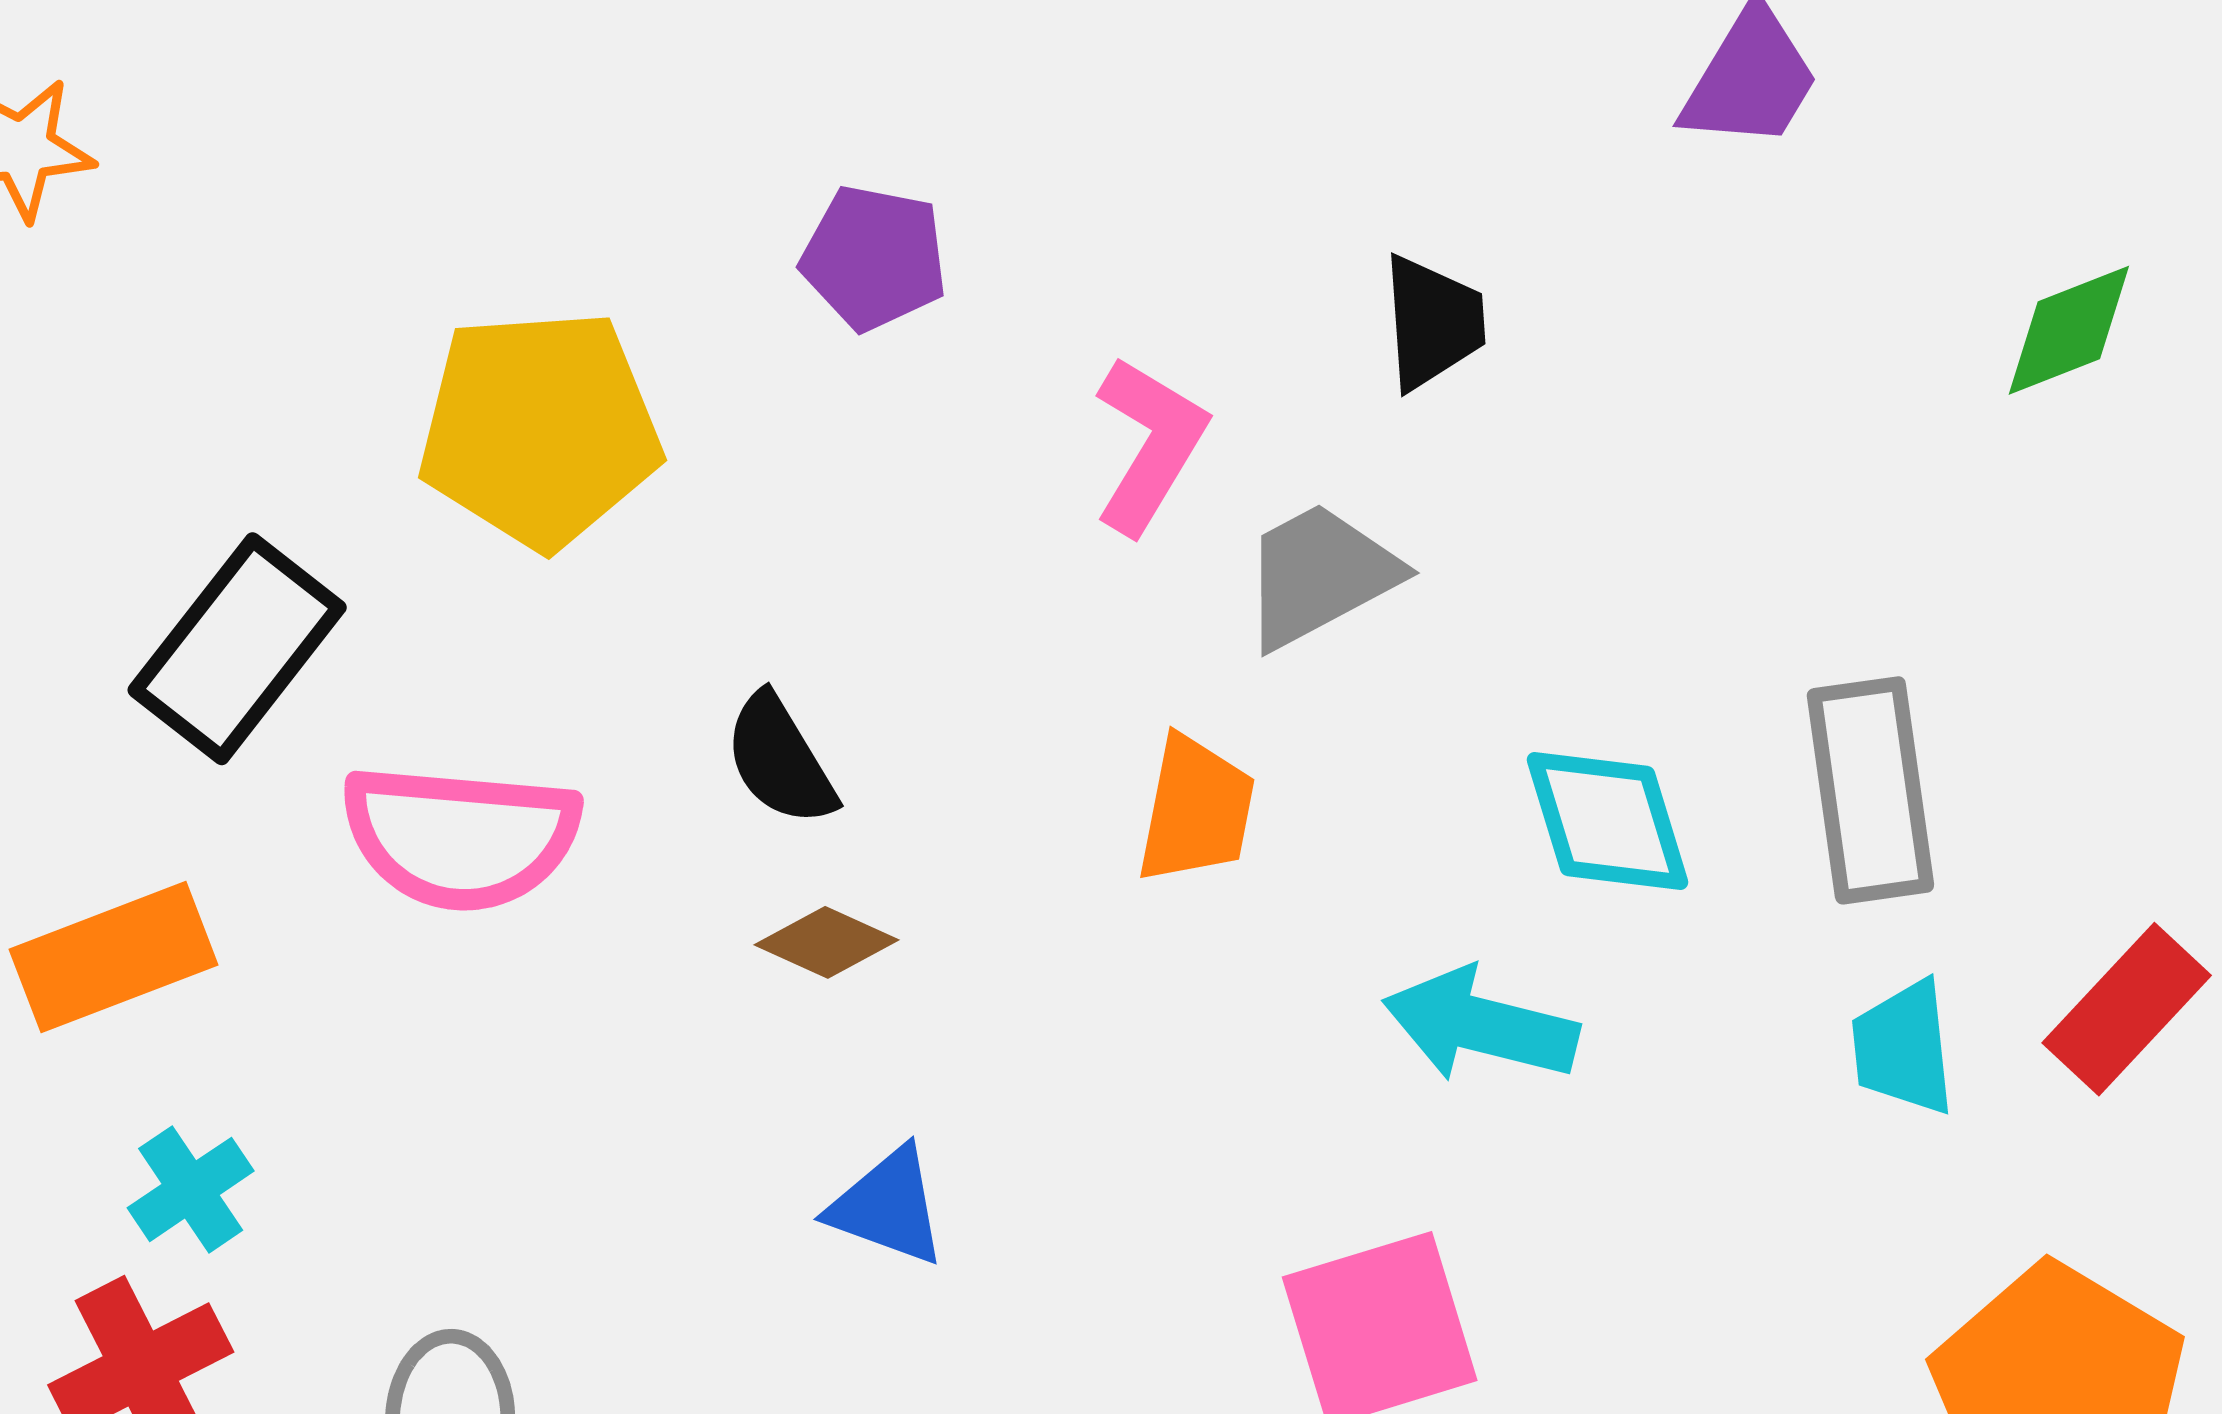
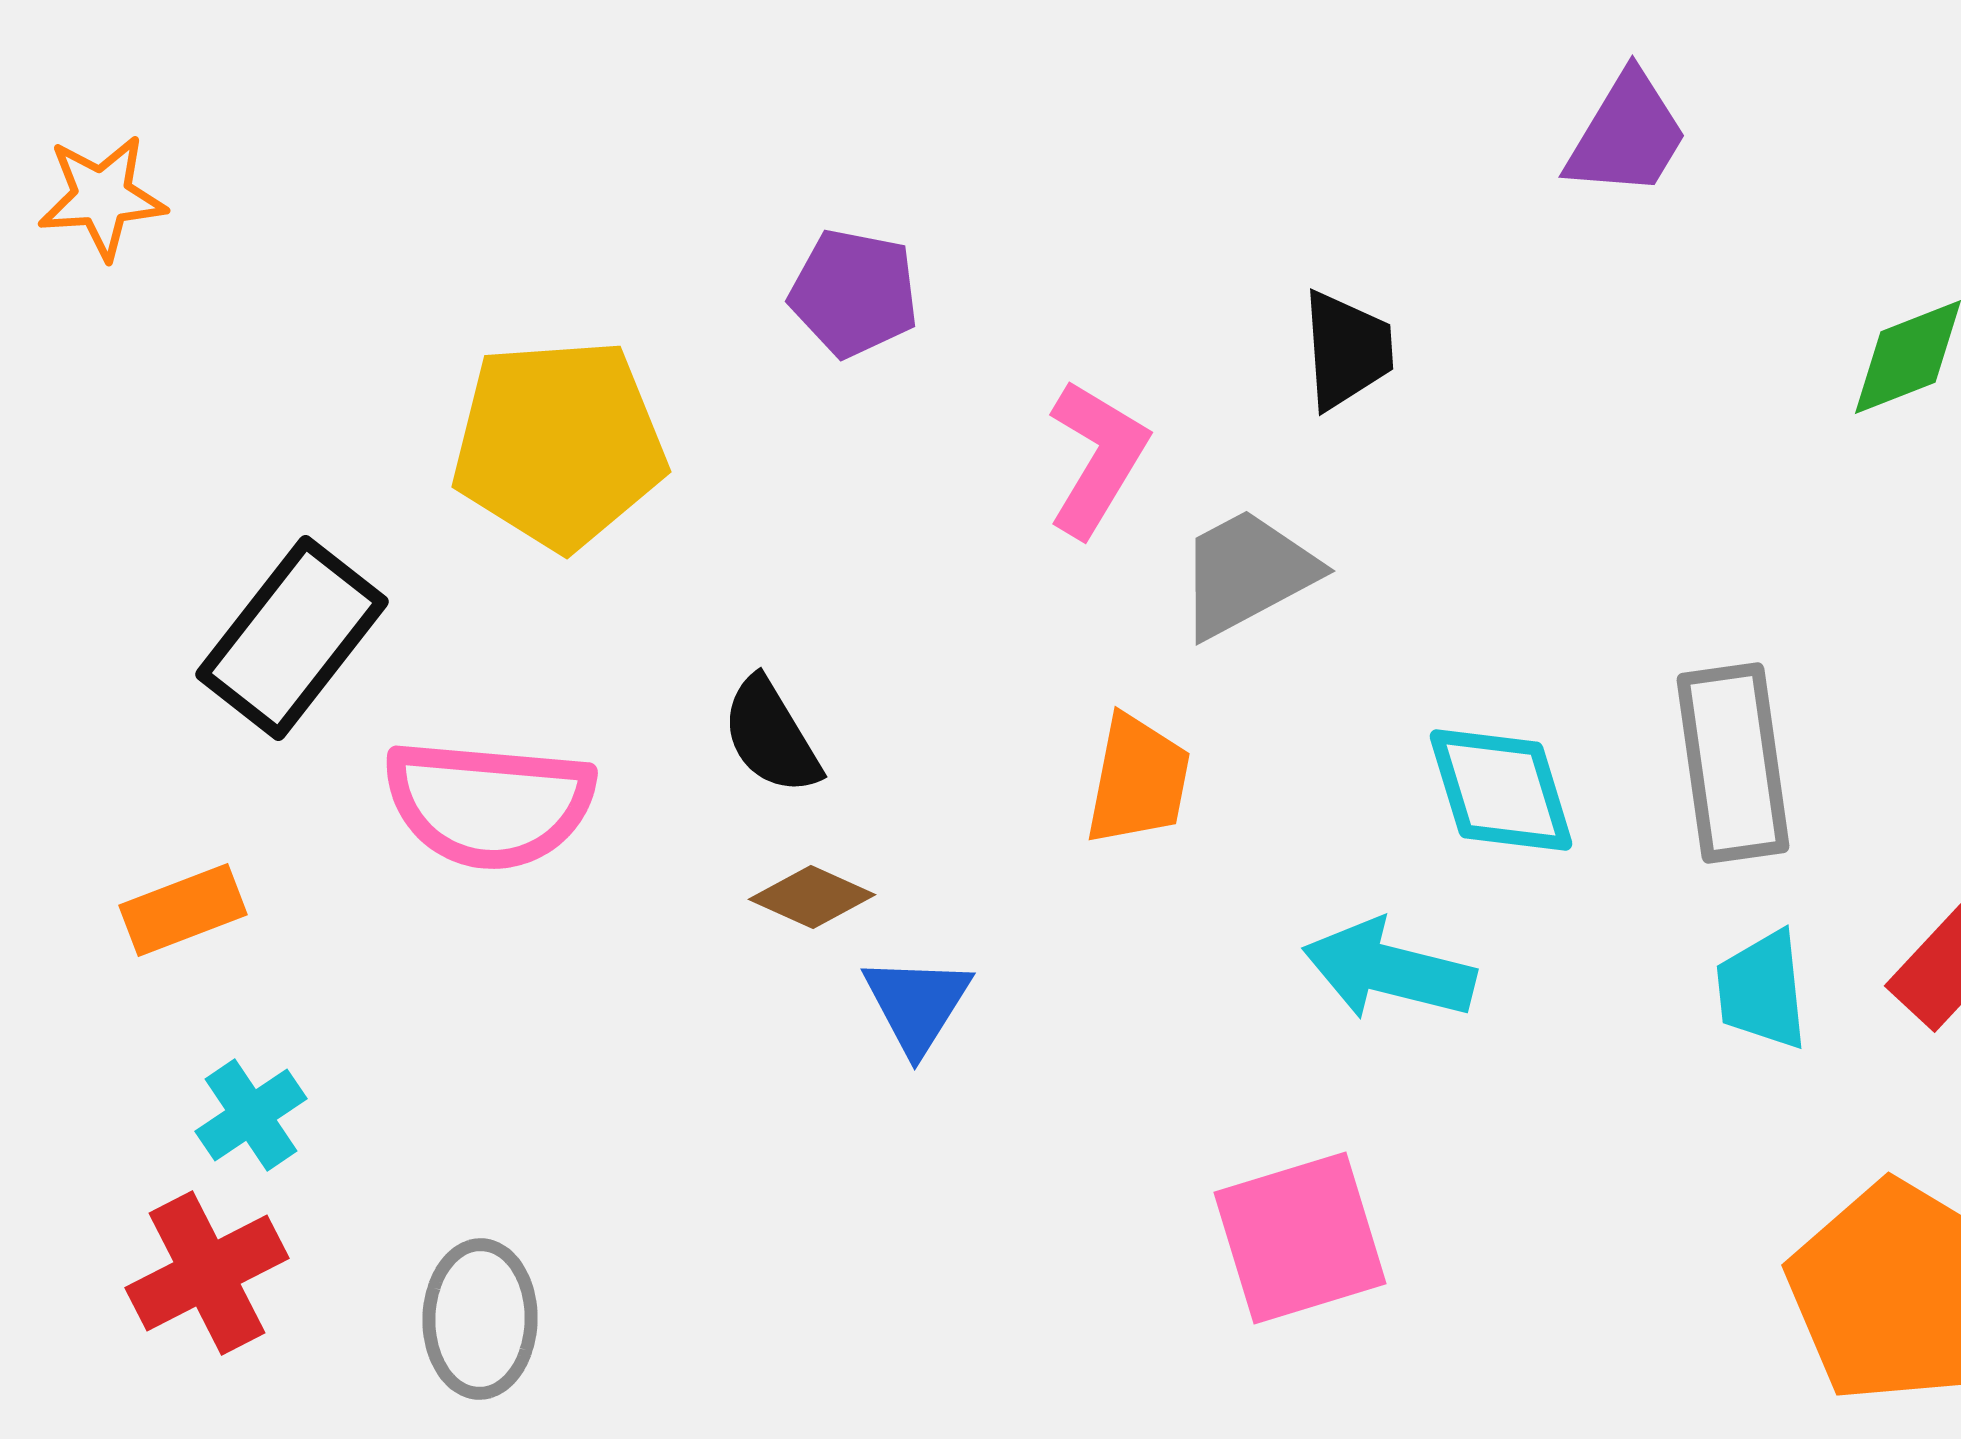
orange rectangle: (114, 957) -> (183, 910), size x0.7
blue triangle: (888, 1206) -> (917, 1004), moved, turned 42

